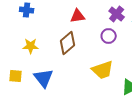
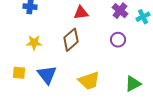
purple circle: (109, 36) -> (118, 40), moved
yellow trapezoid: (103, 70) -> (89, 81), moved

